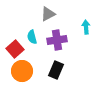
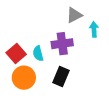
gray triangle: (48, 14) -> (74, 15), moved
cyan semicircle: (32, 37) -> (38, 54), moved

